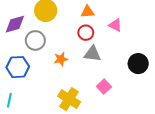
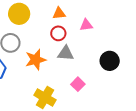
pink triangle: (115, 25) -> (86, 25), turned -32
orange star: (61, 59) -> (36, 60), size x1.5

